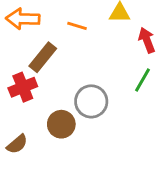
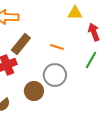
orange line: (77, 26) -> (57, 47), moved

